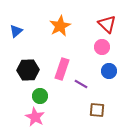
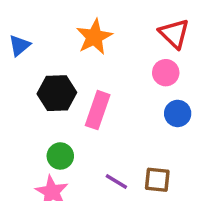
black hexagon: (28, 70) -> (57, 93), moved
purple line: (81, 84) -> (116, 182), moved

